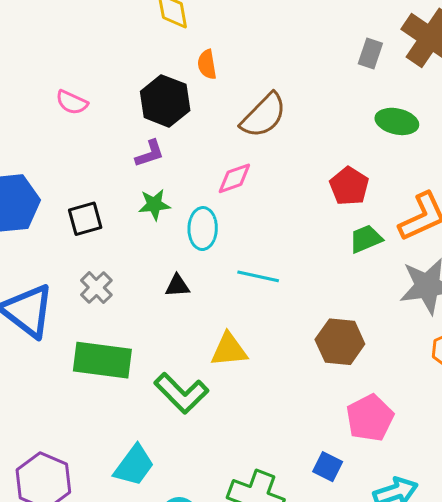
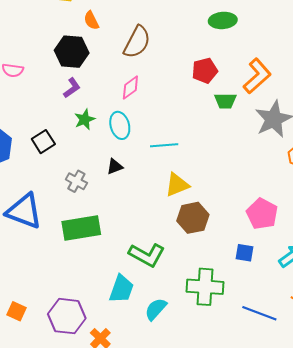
red pentagon: (349, 186) -> (205, 71), turned -30
green trapezoid: (366, 239) -> (225, 101), turned -140
gray cross: (96, 288) -> (76, 181), moved
brown hexagon: (340, 342) -> (193, 218), moved
yellow triangle: (229, 350) -> (177, 185), moved
green L-shape: (181, 393) -> (147, 255), moved

